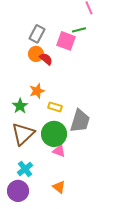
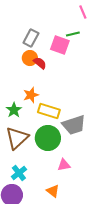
yellow rectangle: (55, 107) -> (49, 111), size x1.5
gray trapezoid: (80, 121) -> (74, 125), turned 55
pink triangle: (59, 151) -> (64, 165), moved, turned -32

